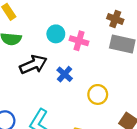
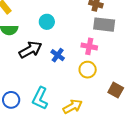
pink cross: (79, 41) -> (89, 46), moved

